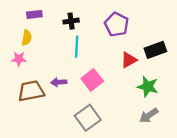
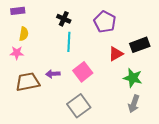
purple rectangle: (34, 14) -> (18, 11), moved
black cross: (71, 21) -> (64, 19), turned 32
gray arrow: (149, 115) -> (134, 104), turned -36

